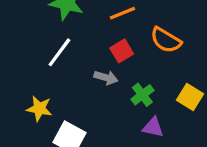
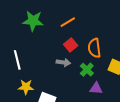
orange semicircle: (166, 40) -> (94, 48), moved, turned 60
white line: (59, 52) -> (17, 60), moved, turned -42

